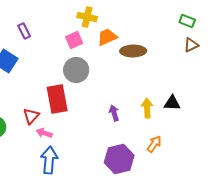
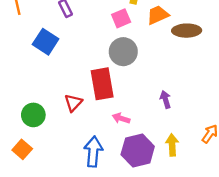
yellow arrow: (147, 108) -> (172, 145), moved
pink arrow: (44, 133) -> (121, 118), moved
purple hexagon: (119, 159) -> (138, 150), moved

